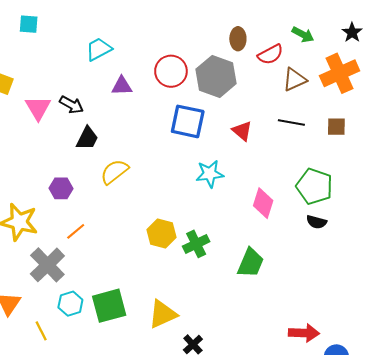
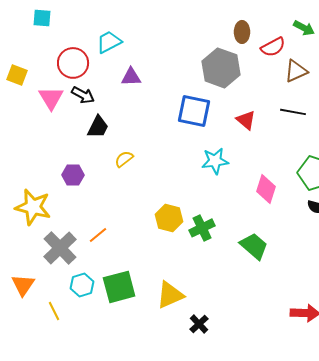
red circle: (171, 71) -> (73, 63), moved
yellow semicircle: (114, 172) -> (124, 159), size x0.7
orange line: (76, 231) -> (98, 235), moved
green trapezoid: (251, 263) -> (254, 246), turned -72

